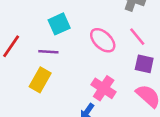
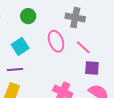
pink ellipse: (103, 40) -> (56, 41), moved, turned 35

